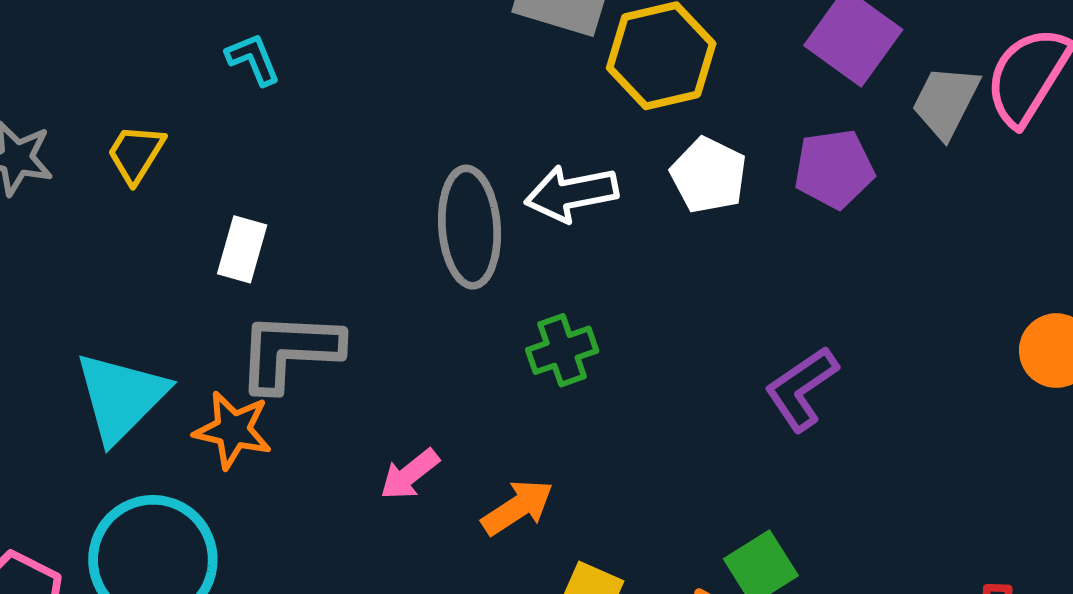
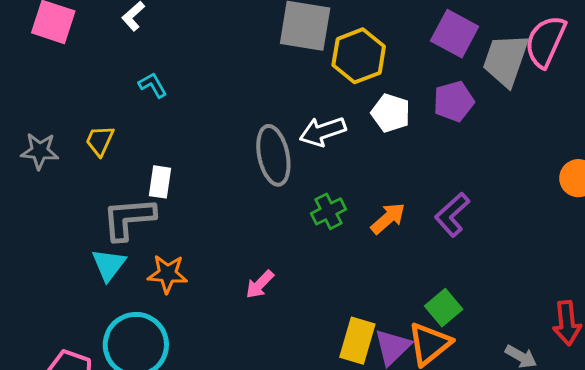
gray trapezoid: (946, 102) -> (506, 60), size x1.4
gray L-shape: (289, 351) -> (129, 219), moved
cyan triangle: (121, 397) -> (109, 265), size x0.7
orange arrow: (518, 507) -> (388, 218), moved

